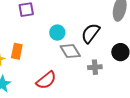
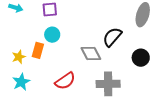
cyan circle: (57, 33) -> (52, 35), moved
gray cross: (95, 67) -> (108, 84), moved, size x1.6

